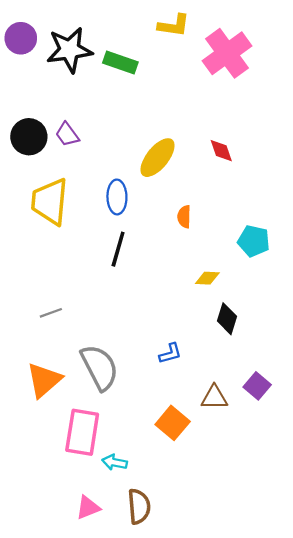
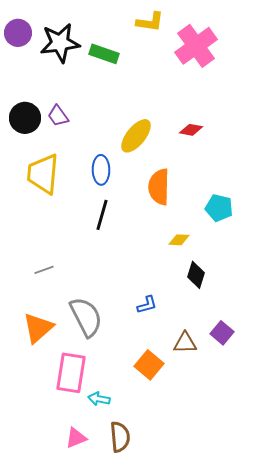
red diamond: (221, 151) -> (191, 130), turned -60
orange semicircle: (184, 217) -> (159, 187), size x1.8

